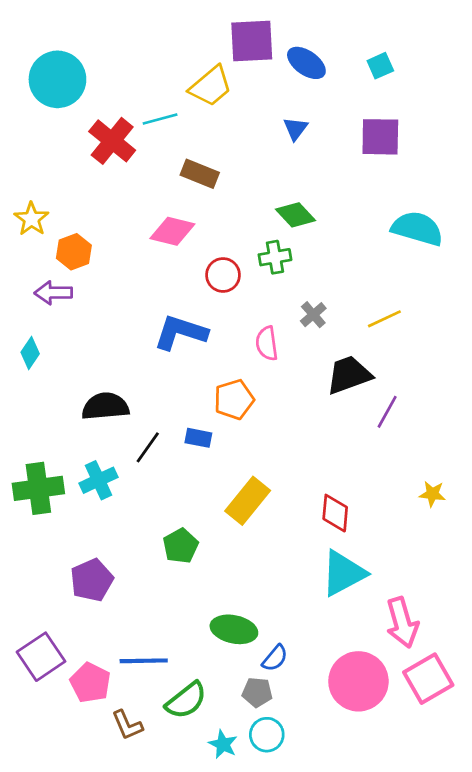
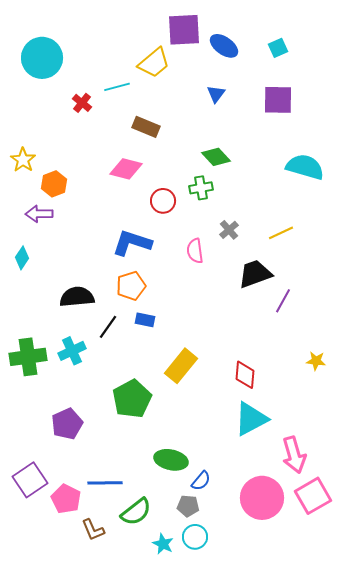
red cross: (112, 141) -> (82, 103), size x0.6
orange pentagon: (234, 399) -> (131, 286), moved
green pentagon: (181, 546) -> (132, 399), size x1.5

